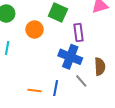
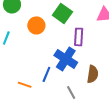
gray line: (81, 81) -> (71, 92), moved
blue line: (56, 88) -> (46, 74), moved

